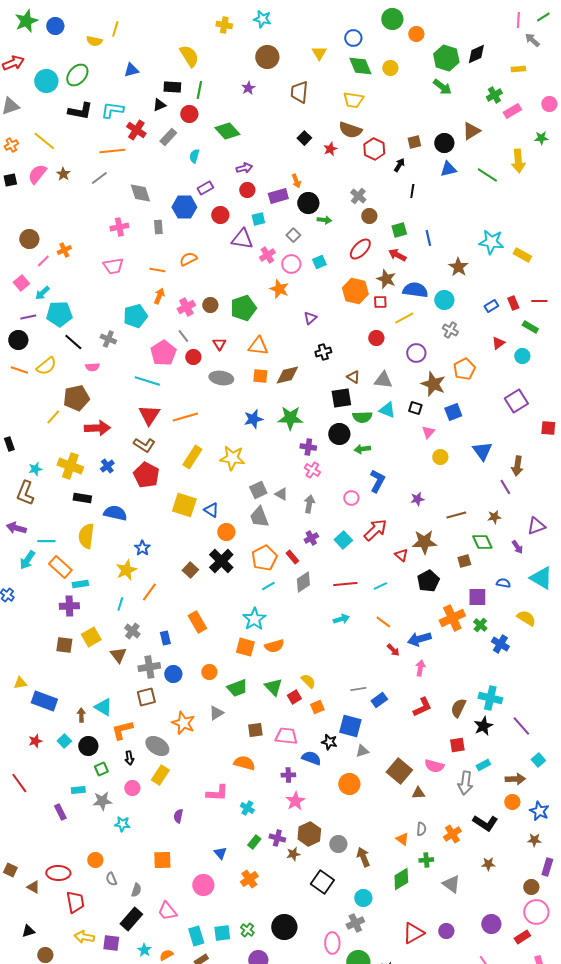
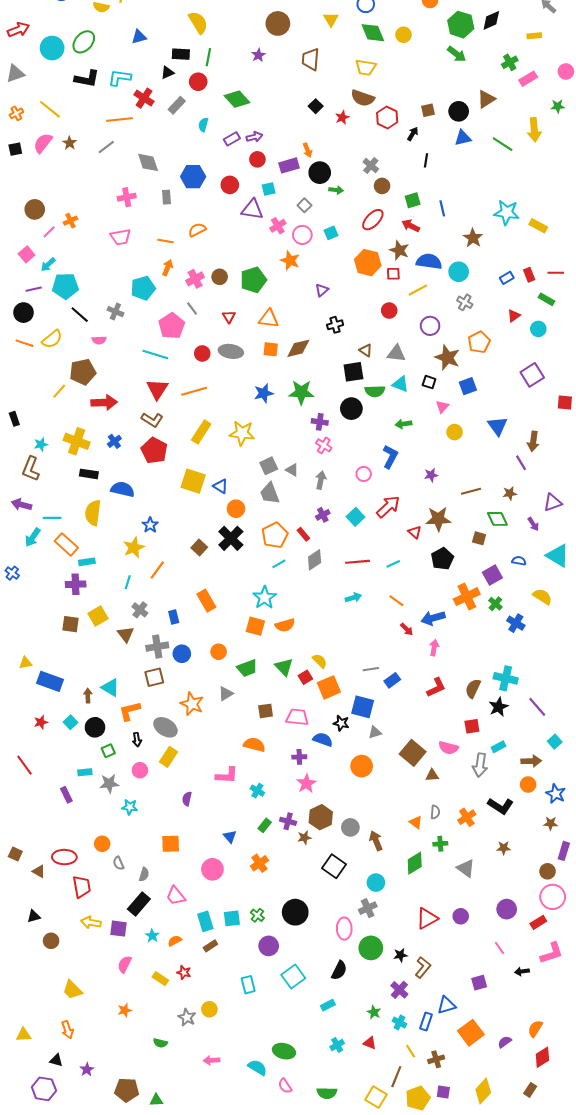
purple rectangle: (205, 188) -> (232, 139), moved
red circle: (193, 357) -> (202, 353), moved
green arrow: (362, 449) -> (403, 424), moved
brown square: (464, 561) -> (479, 538), turned 32
purple square: (477, 597) -> (492, 575), turned -30
orange square: (317, 707) -> (329, 687), size x1.6

